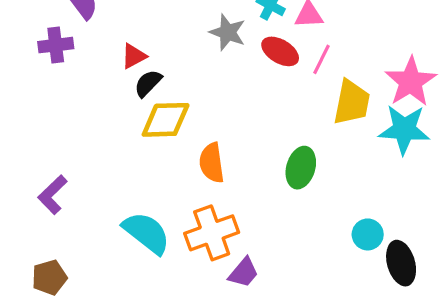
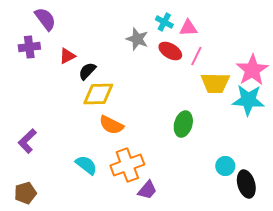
red triangle: (134, 56) -> (67, 56), moved
yellow trapezoid: (352, 102) -> (215, 83), turned 80
orange semicircle: (212, 163) -> (111, 125), moved, turned -55
cyan semicircle: (146, 233) -> (86, 165), size x0.7

